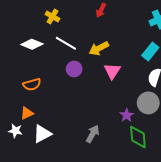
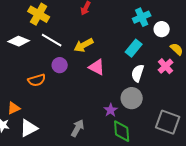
yellow cross: (53, 16) -> (39, 14), size x1.5
pink triangle: (112, 71) -> (97, 67), turned -36
orange semicircle: (32, 84) -> (37, 80), moved

